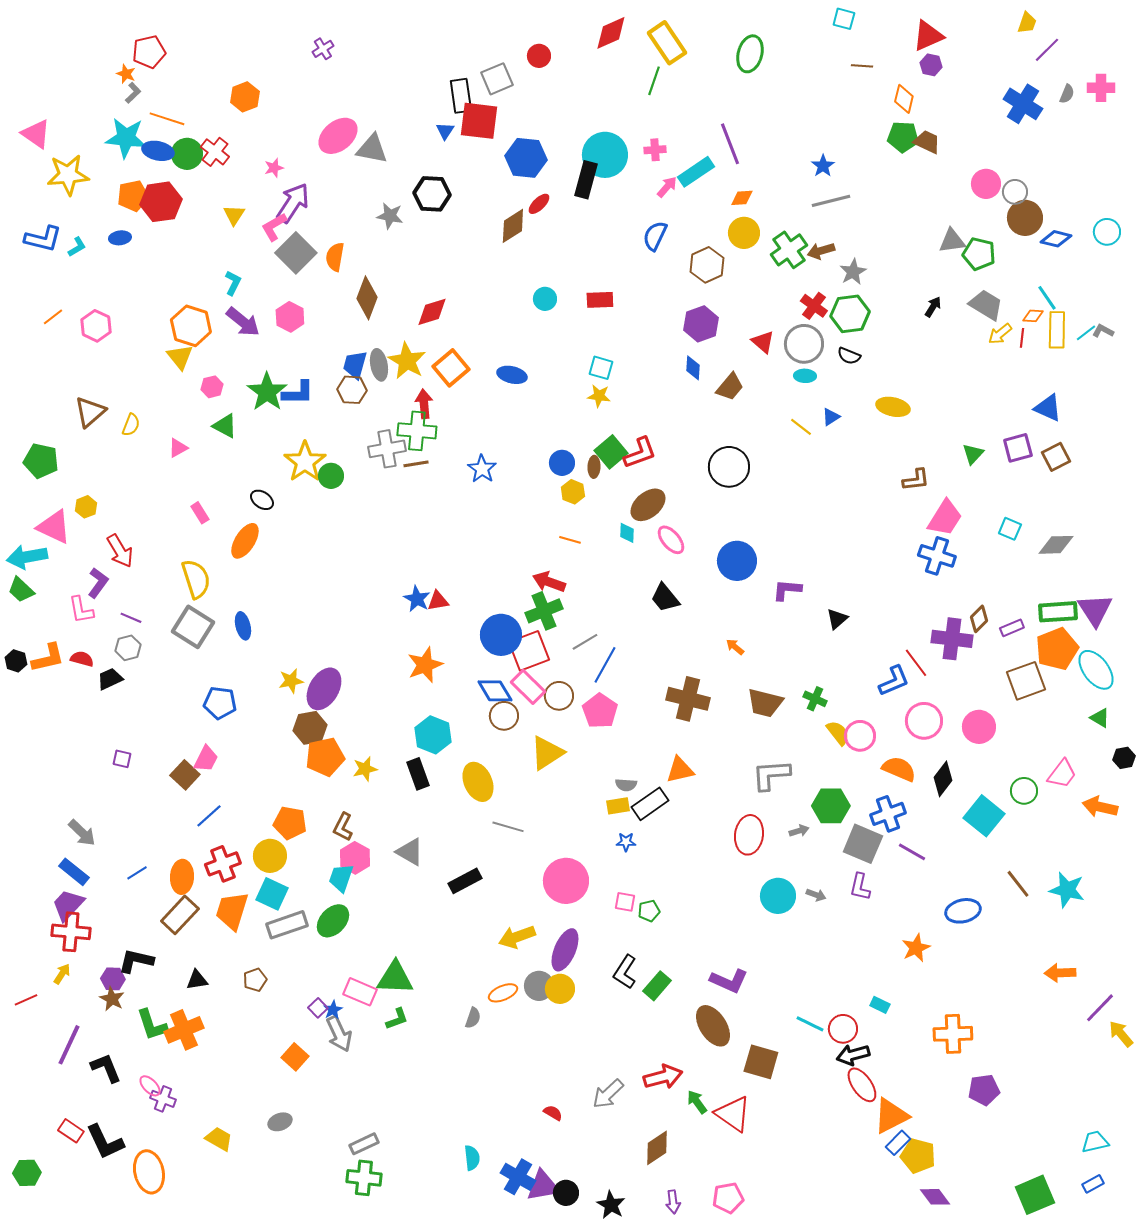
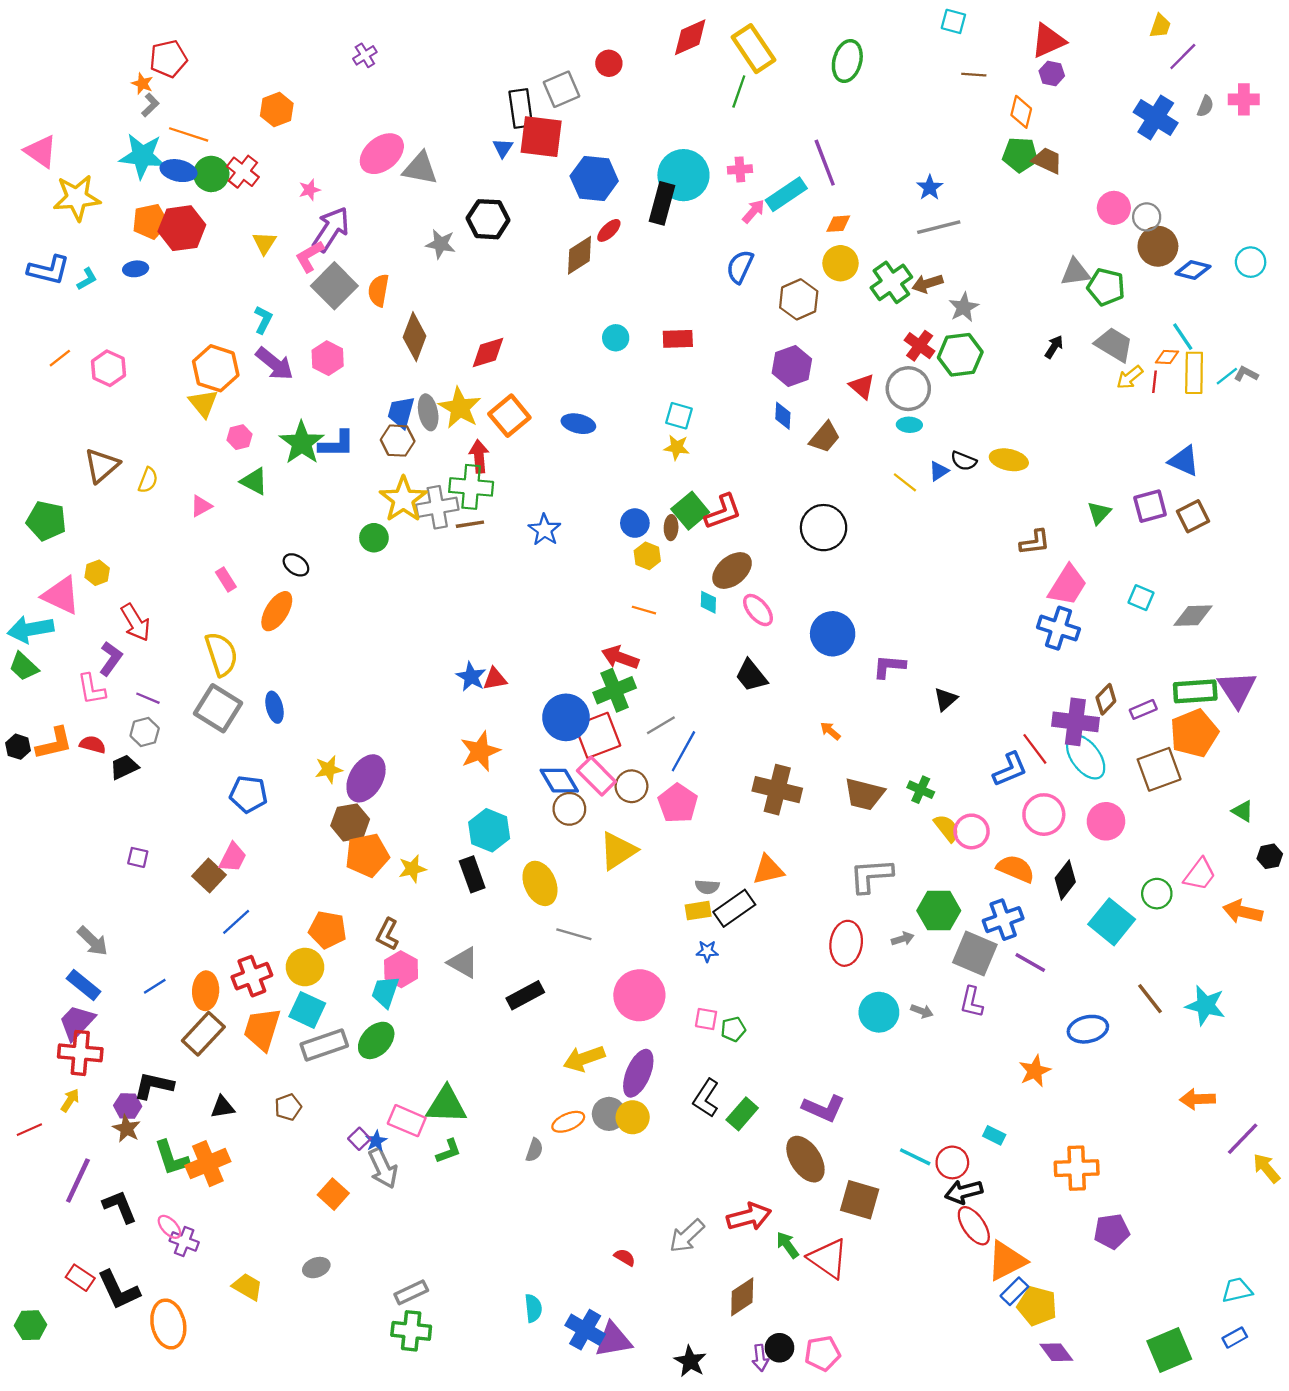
black semicircle: (849, 356) -> (964, 461), moved
yellow star: (305, 462) -> (403, 499), moved
cyan ellipse: (1096, 670) -> (1086, 757), moved
black circle: (566, 1193) -> (779, 1348), moved

